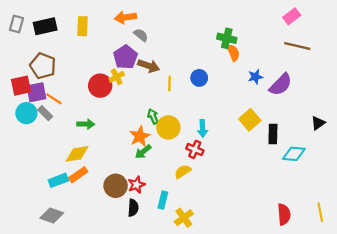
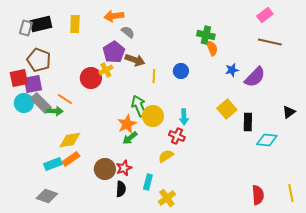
gray rectangle: (17, 24) -> (26, 28), moved
orange line: (54, 99) -> (65, 99), moved
gray rectangle: (45, 113) -> (41, 103), size x1.5
green arrow: (153, 116) -> (139, 106), size x1.5
green arrow: (86, 124) -> (55, 111), moved

